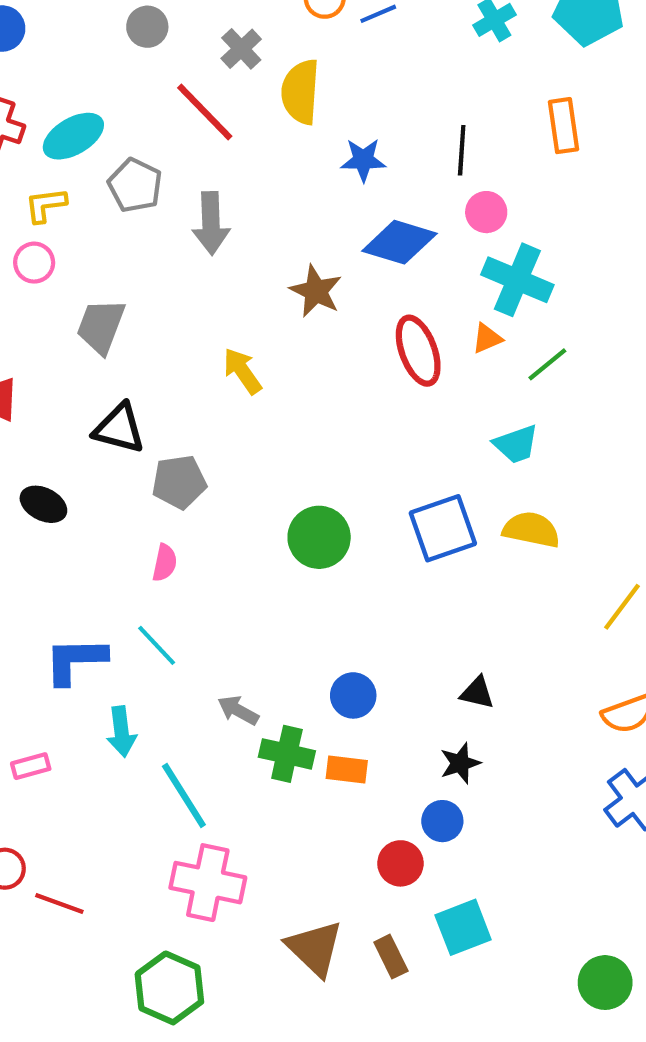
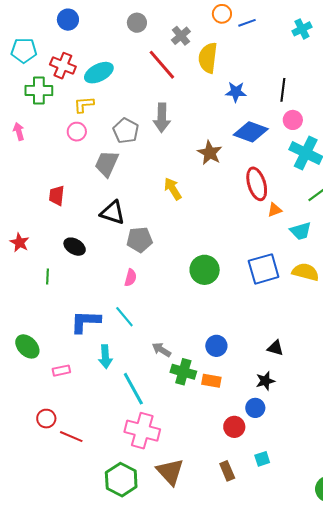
gray pentagon: (135, 185) -> (126, 131), moved
orange triangle: (487, 338) -> (275, 210), moved
cyan square: (463, 927) -> (262, 459), size x0.6
brown triangle: (315, 948) -> (170, 472), moved

